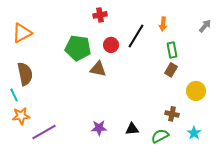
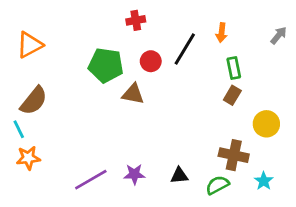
brown semicircle: (25, 74) -> (34, 101), turned 50
brown cross: (172, 114) -> (234, 155), size x1.5
purple line: (44, 132) -> (91, 180), moved

